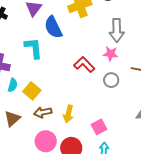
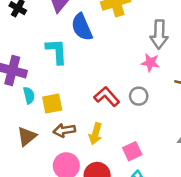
red L-shape: (84, 65) -> (107, 97), moved
gray circle: (111, 80) -> (139, 96), moved
cyan semicircle: (13, 85) -> (29, 95), turned -32
yellow square: (32, 91) -> (52, 104), turned 36

